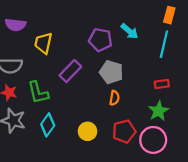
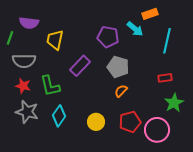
orange rectangle: (169, 15) -> (150, 14), moved, turned 56
orange semicircle: (114, 98) -> (121, 91), turned -144
green star: (159, 111) -> (174, 103), moved

